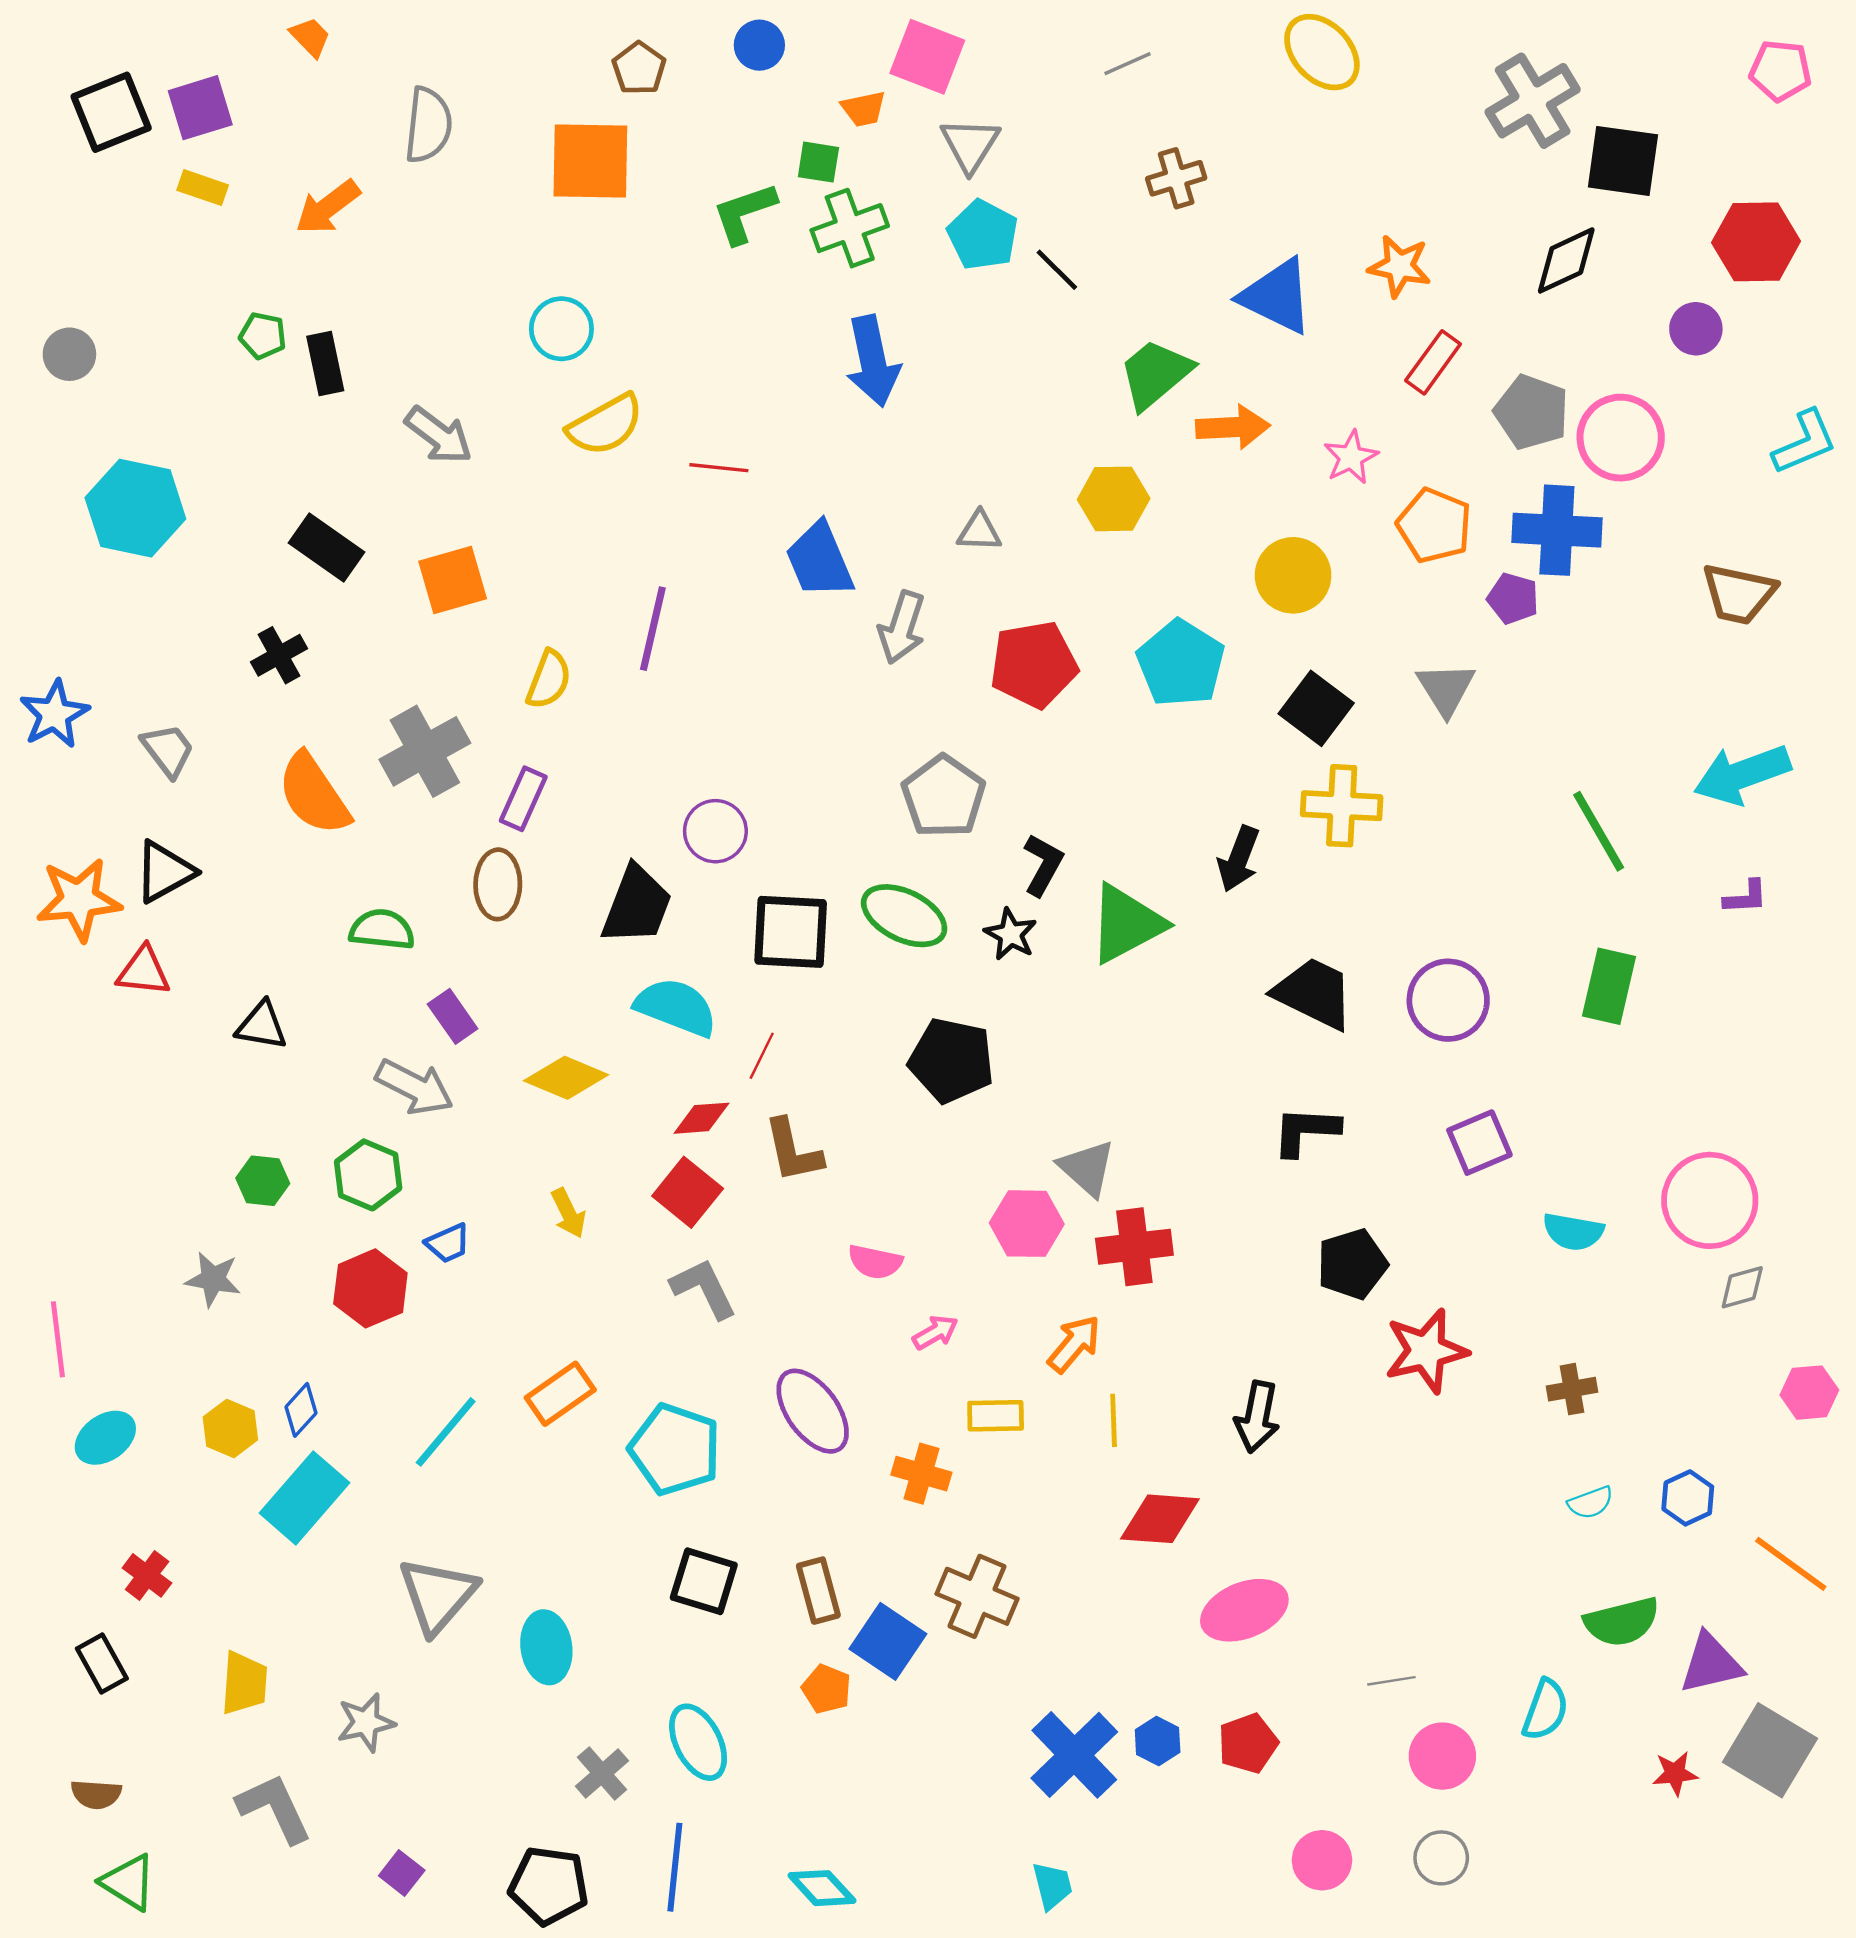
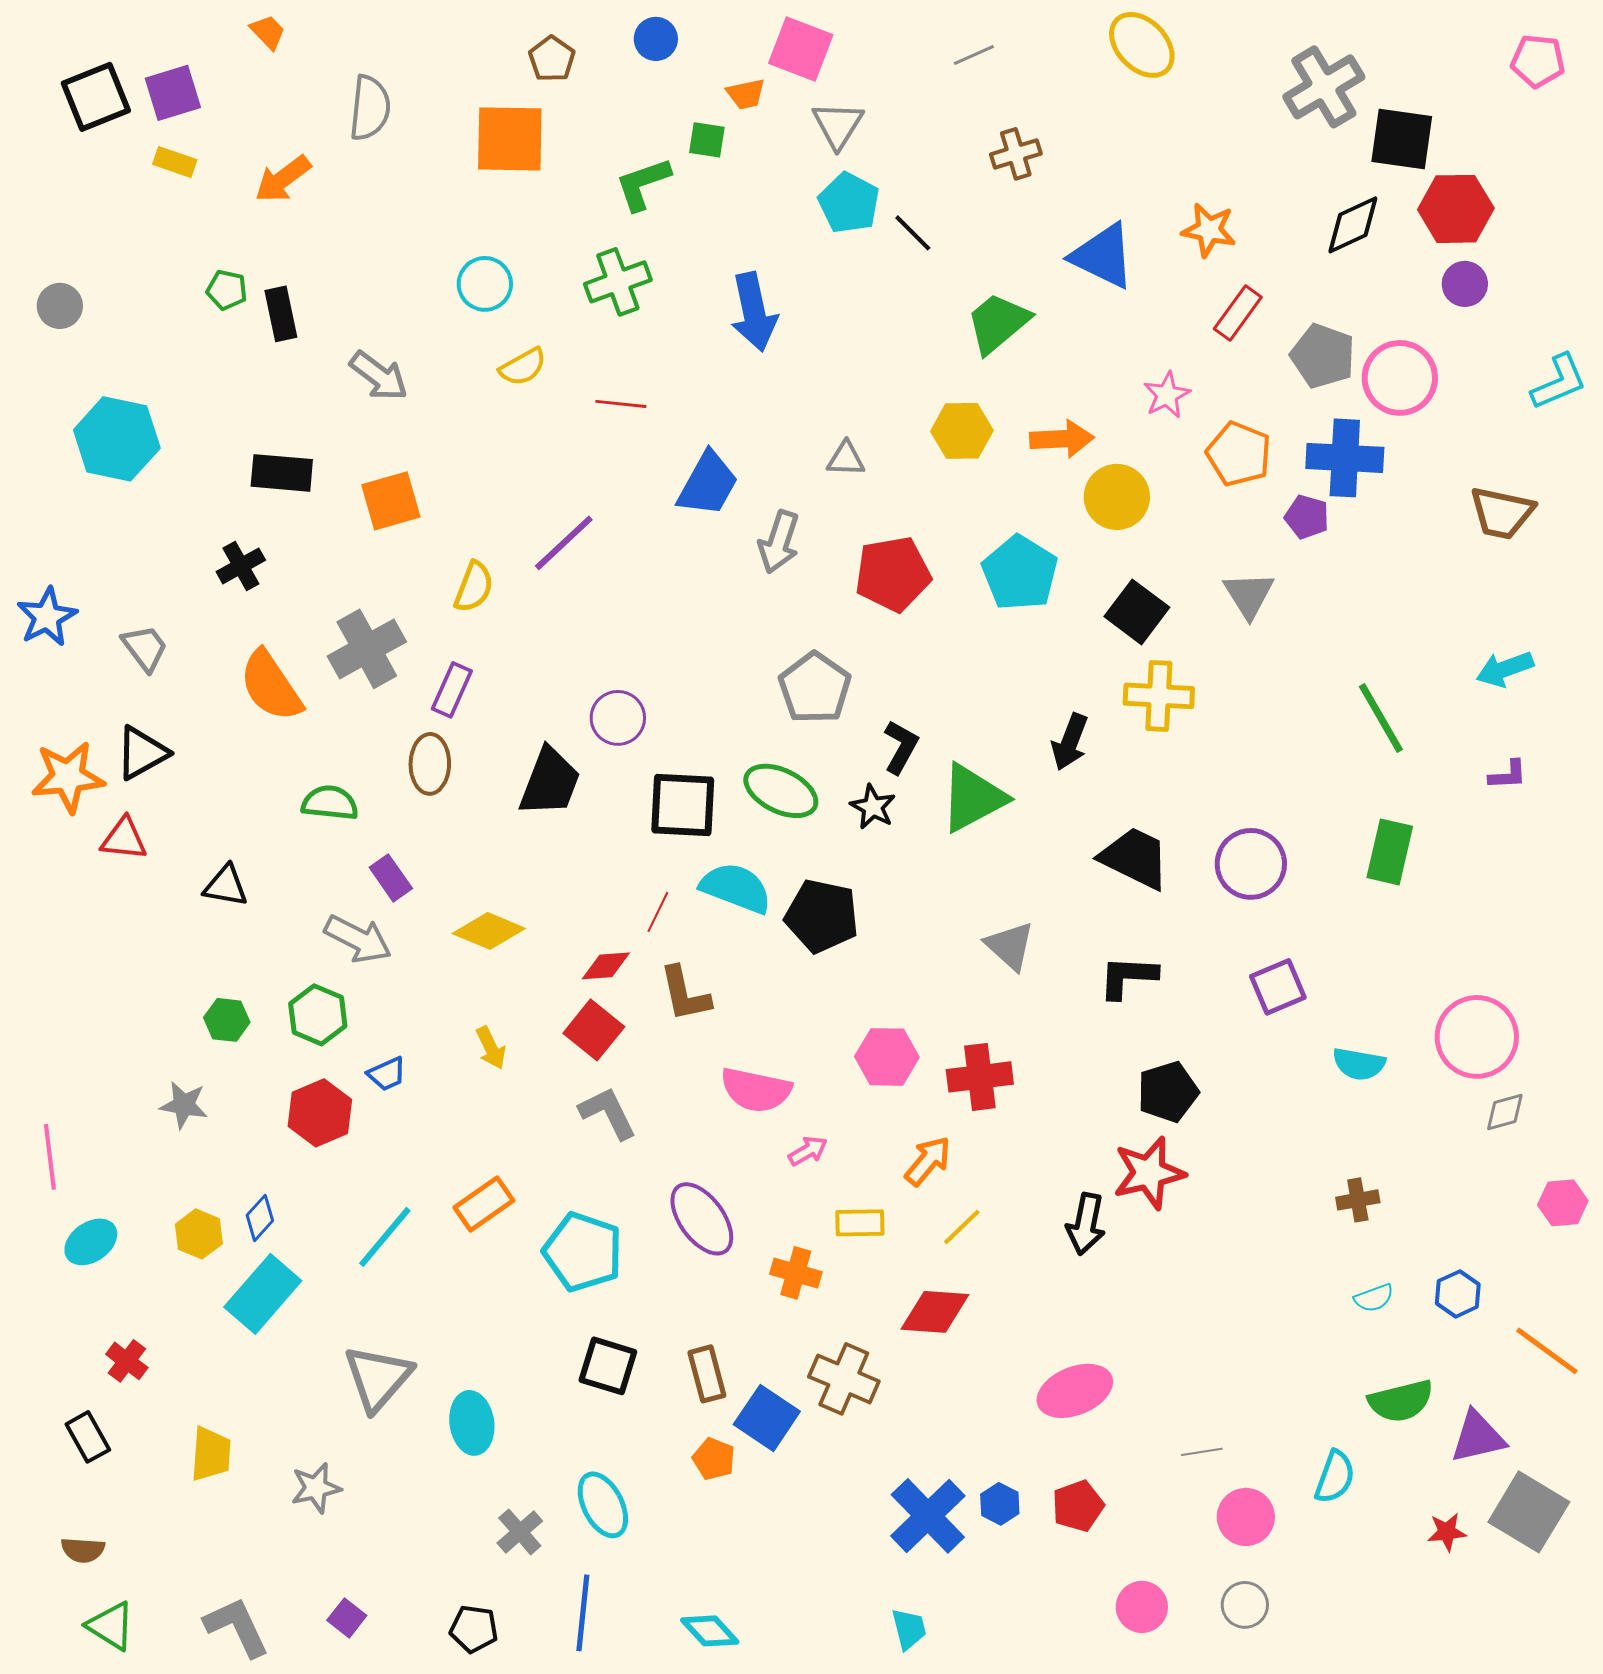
green cross: (850, 228) -> (618, 282), moved
red hexagon: (1756, 242) -> (1456, 209), moved
yellow semicircle: (605, 425) -> (523, 367), size x0.7
orange arrow: (1233, 427) -> (1062, 439), moved
black rectangle: (326, 548) -> (282, 473), turned -30
blue trapezoid: (820, 560) -> (708, 484), turned -128
purple line: (653, 629) -> (564, 543), turned 34
cyan arrow: (1742, 774) -> (1505, 669), size x0.7
cyan semicircle: (676, 1007) -> (736, 888), moved
gray triangle: (1087, 1168) -> (1010, 946), moved
pink semicircle: (875, 1262) -> (756, 1090), size x1.5
red star: (1426, 1351) -> (1149, 1173), moved
yellow line: (1114, 1420) -> (962, 1227), turned 48
red diamond: (1160, 1519) -> (935, 1312), moved
gray L-shape: (274, 1808) -> (237, 1627), moved
black pentagon: (549, 1886) -> (474, 1629), size x0.7

